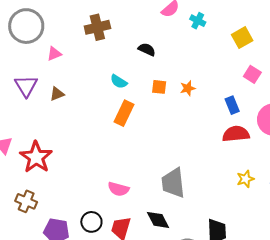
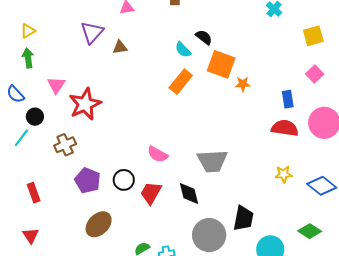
black semicircle: (147, 49) -> (204, 37), moved
orange square: (159, 87) -> (221, 64), size x1.8
orange star: (188, 88) -> (243, 84), moved
gray trapezoid: (173, 183) -> (212, 161), turned -100
brown cross: (26, 201) -> (65, 145), turned 30

